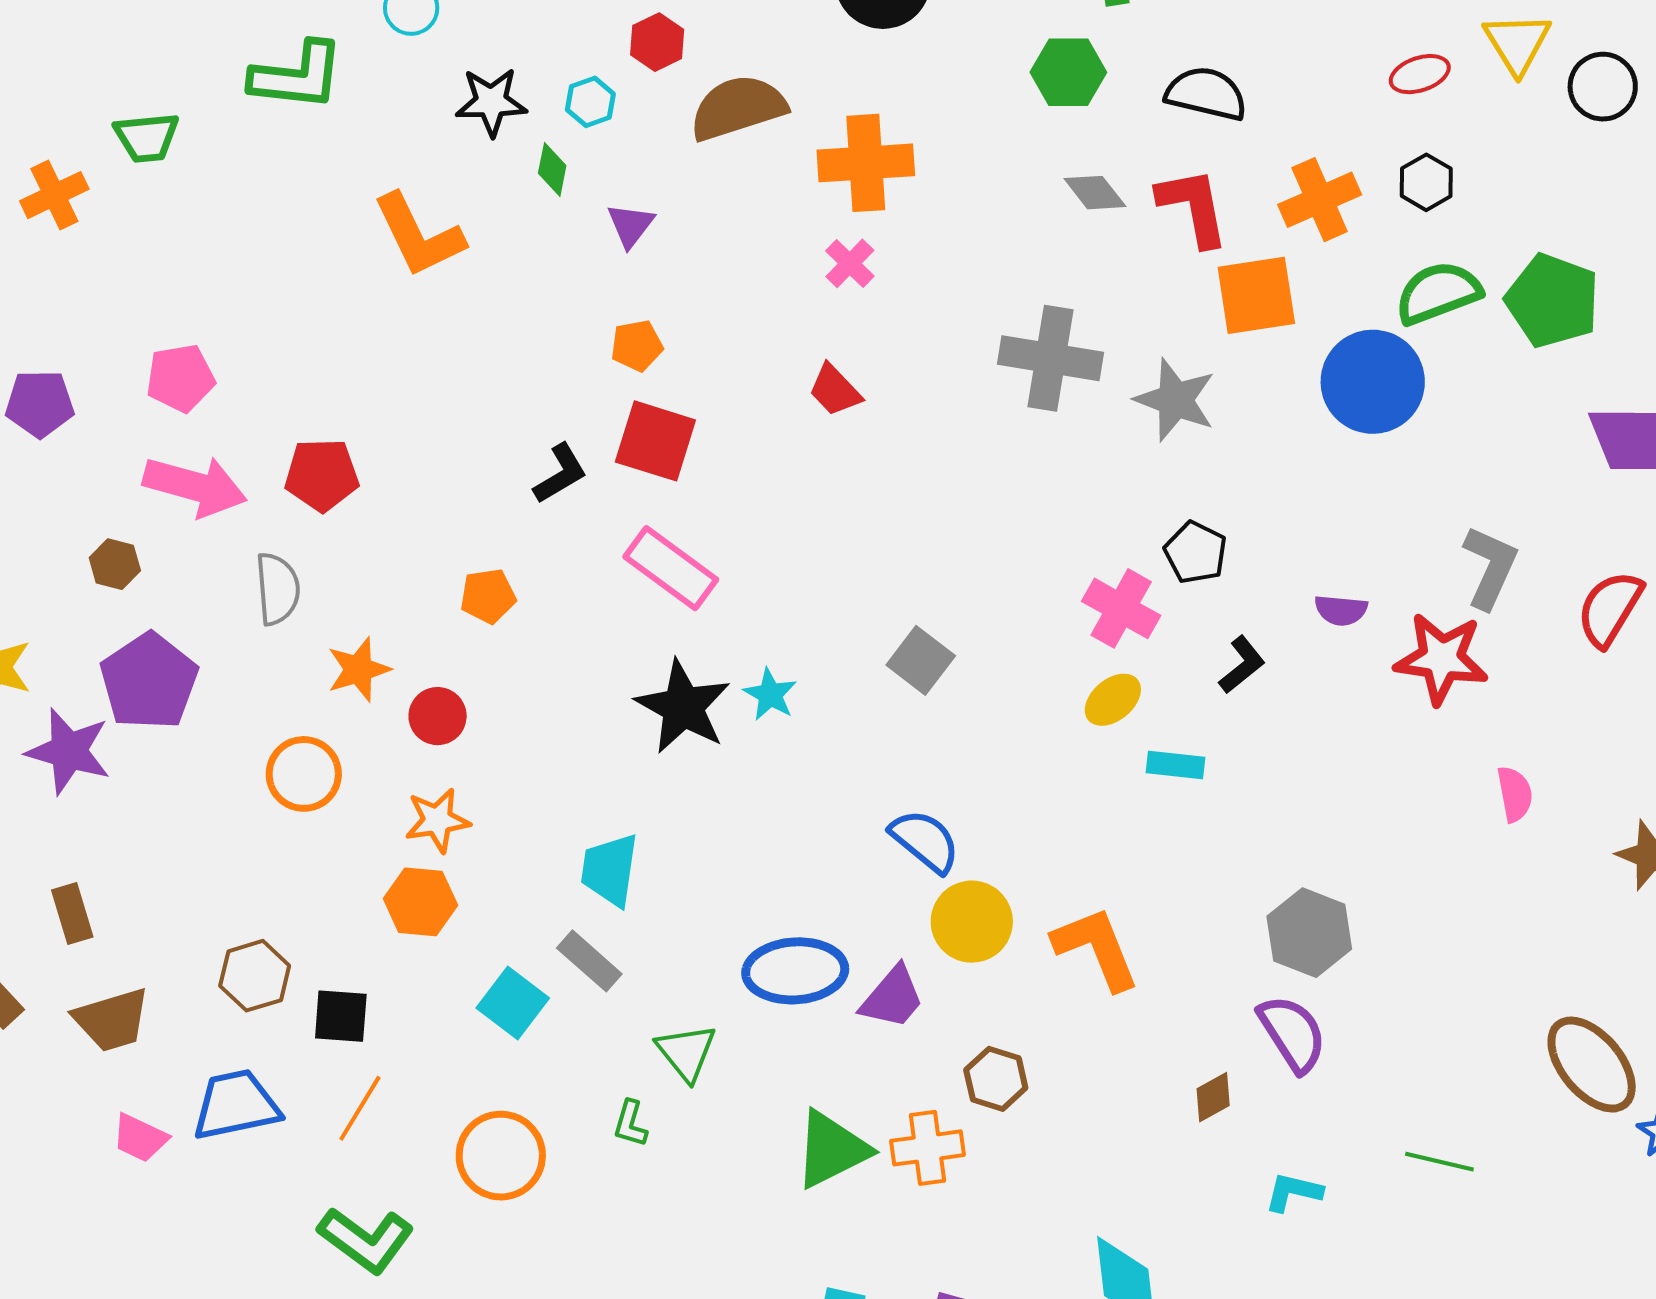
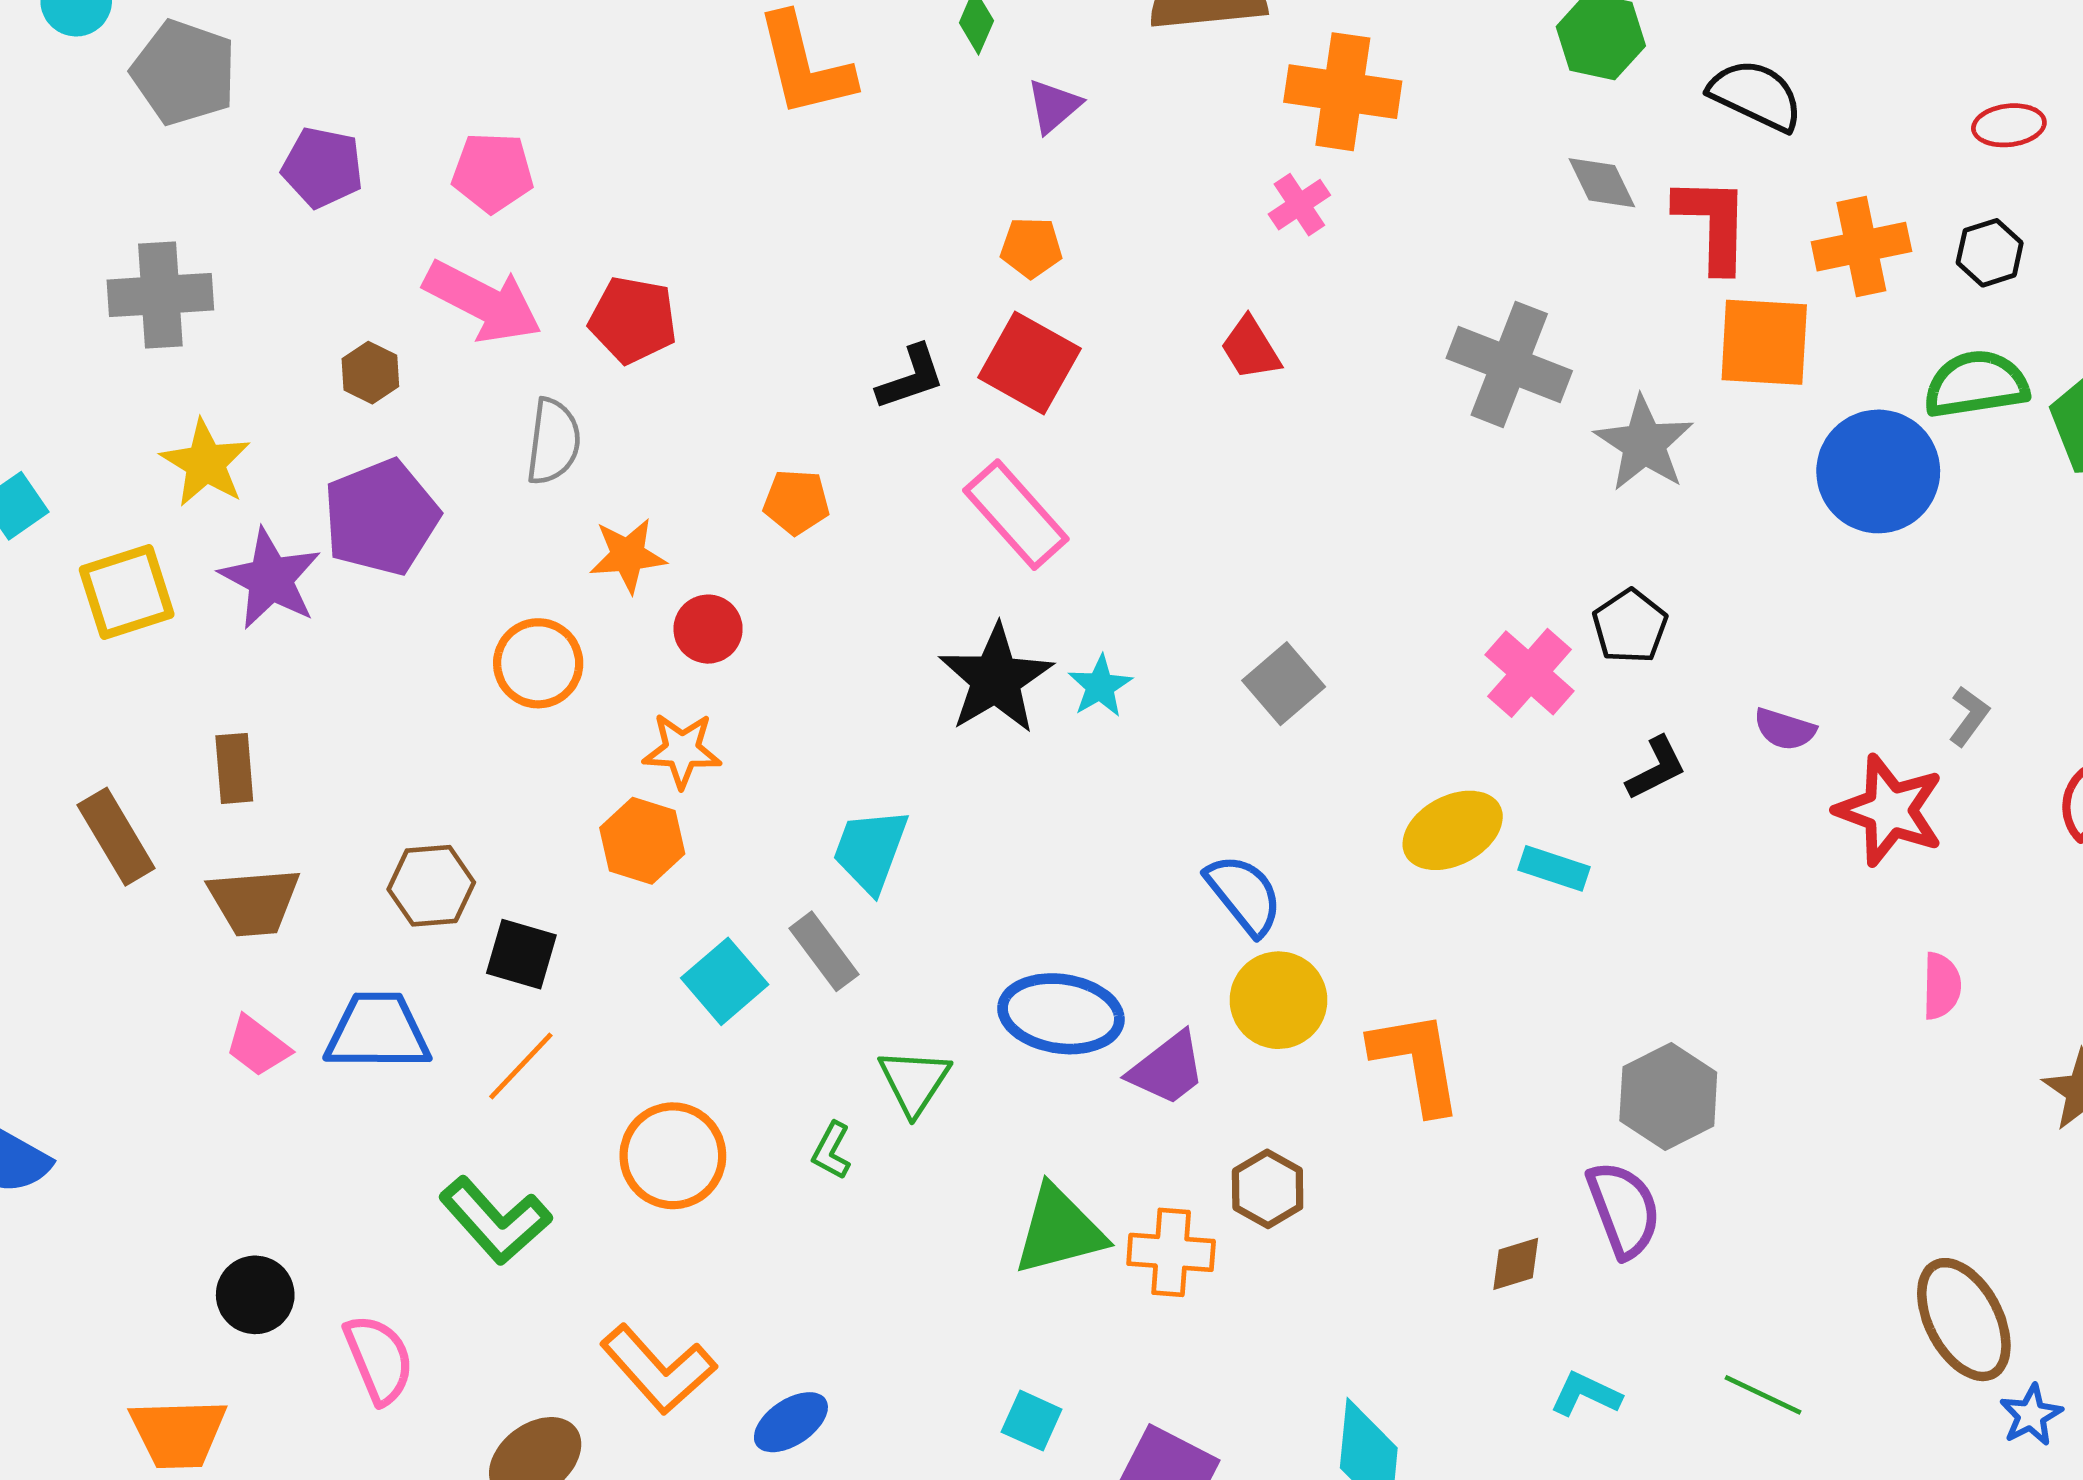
gray L-shape: (1490, 567) -> (1969, 716), size x0.6
yellow ellipse: (1113, 700) -> (1453, 830), moved, size x1.4

